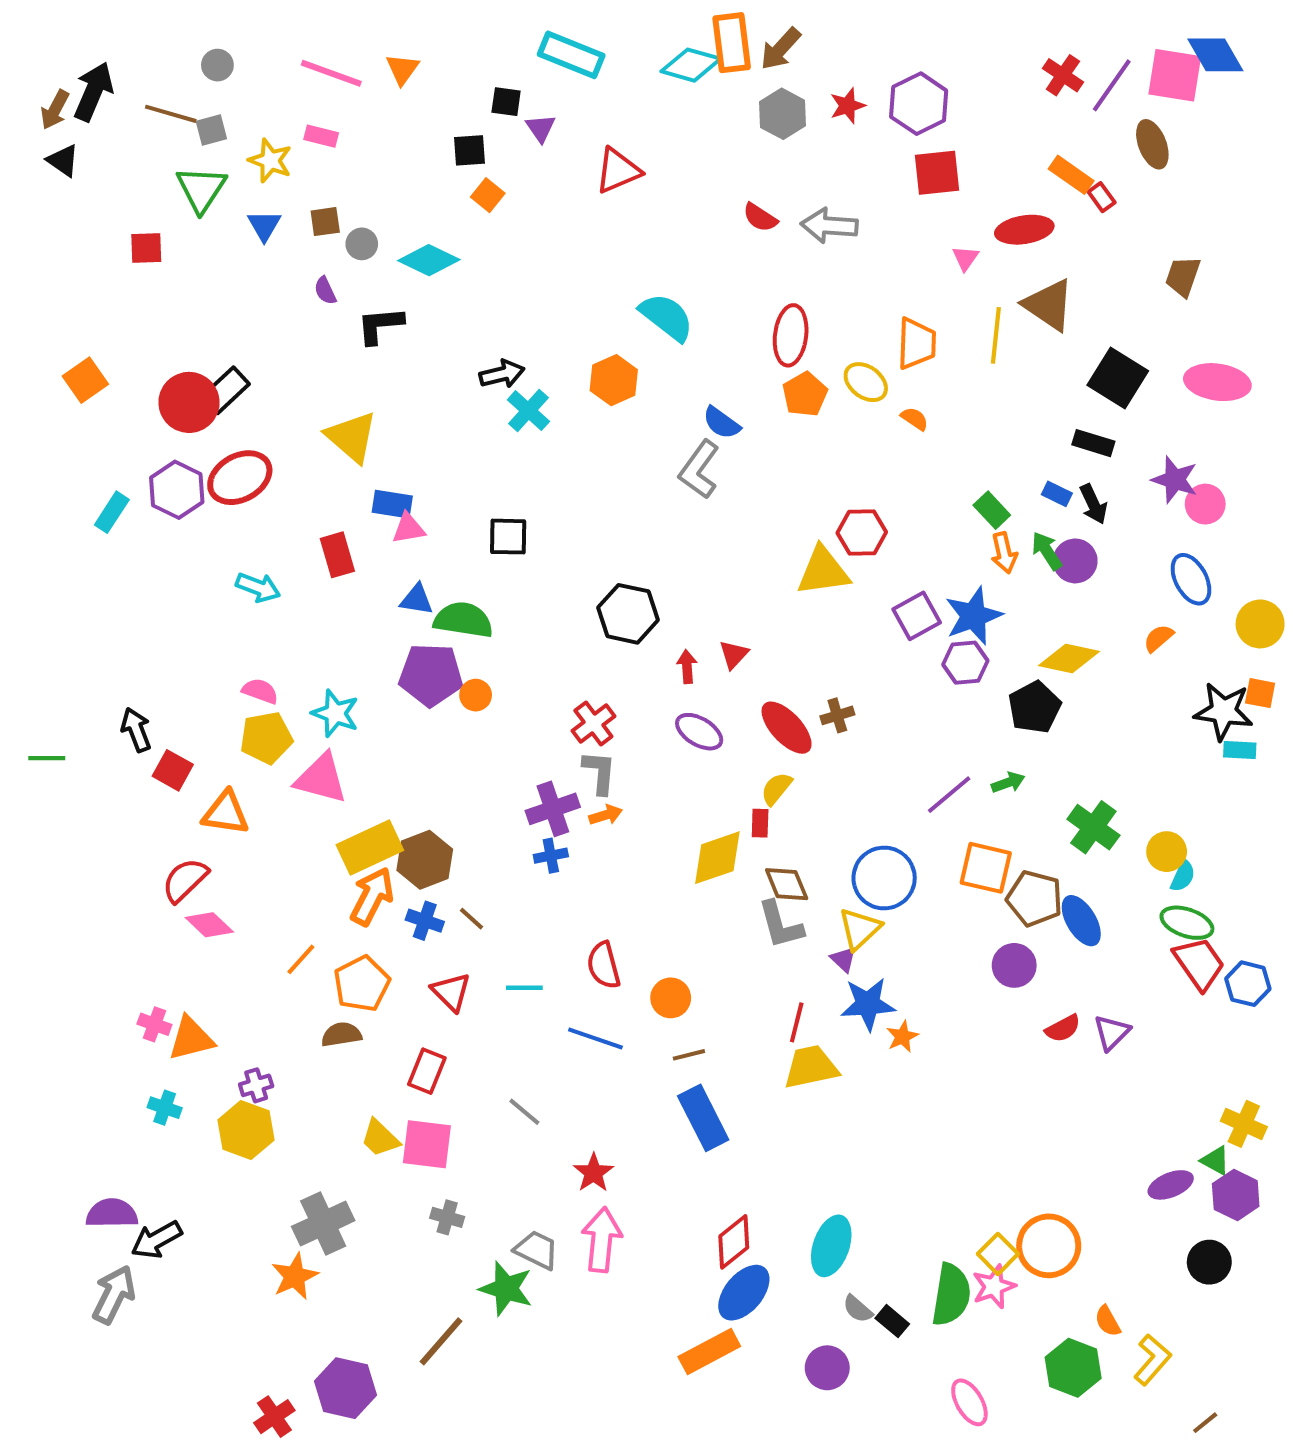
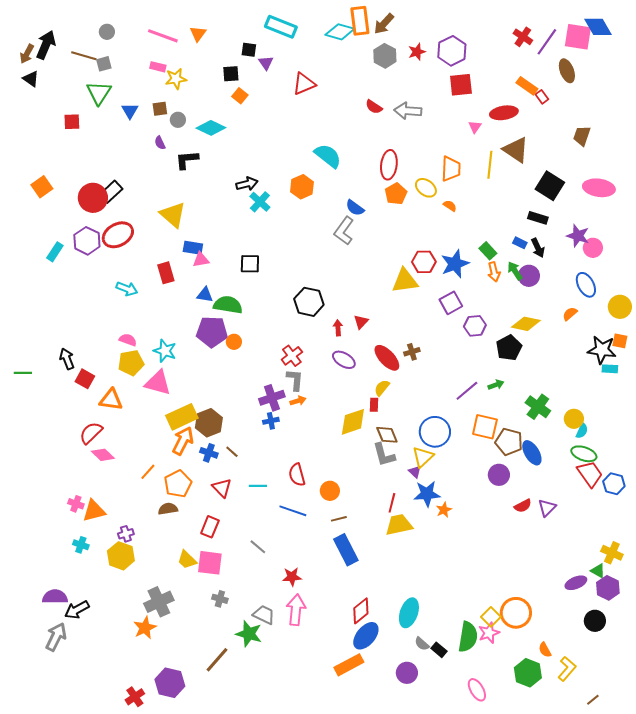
yellow star: (270, 161) -> (176, 79), moved, turned -30
blue star: (974, 616) -> (455, 264), moved
red star: (593, 1173) -> (292, 577), turned 30

